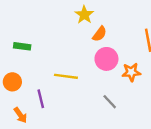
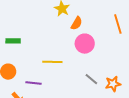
orange star: (131, 72) -> (113, 84), moved
purple line: (41, 99) -> (33, 83), turned -63

